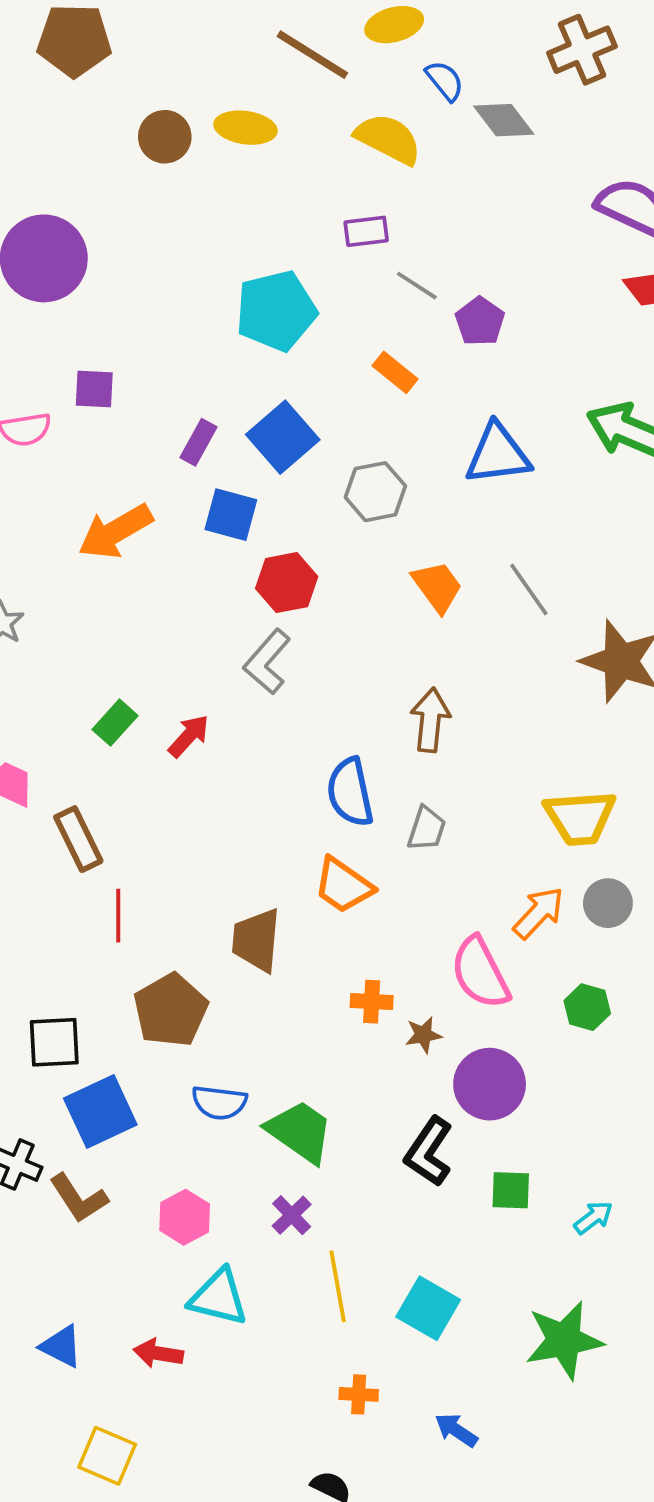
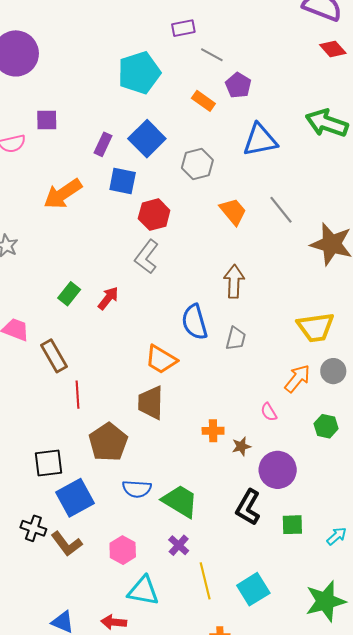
purple pentagon: (480, 321) -> (238, 85), moved
orange trapezoid: (343, 885) -> (161, 359), moved
pink semicircle: (480, 973) -> (269, 412), size x0.5
cyan square: (428, 1308) -> (253, 589), turned 32

